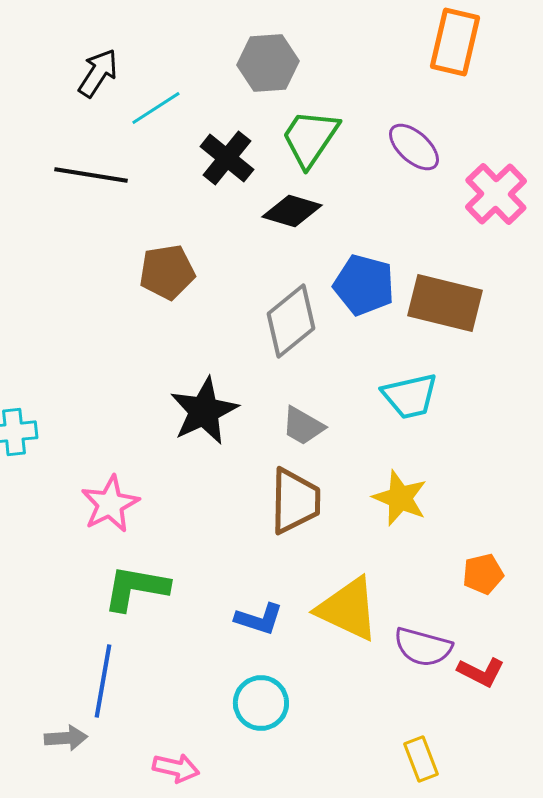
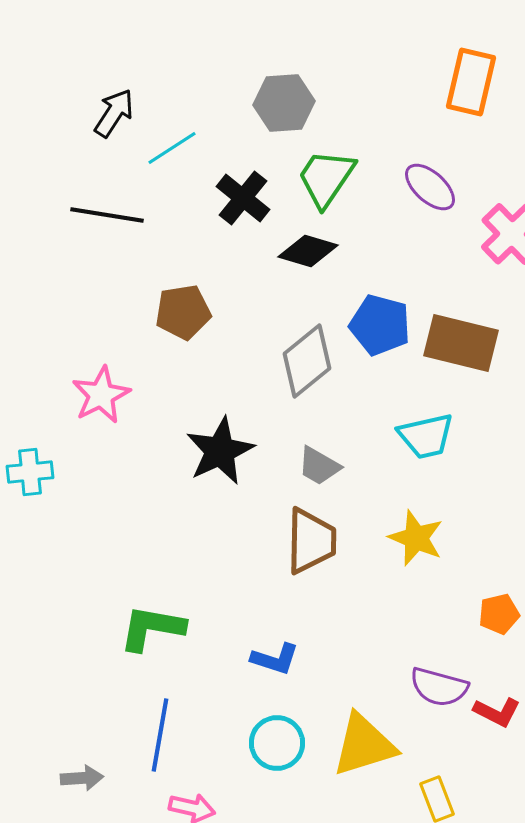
pink star: (110, 504) -> (101, 395), moved
yellow triangle: (348, 609) -> (364, 745), moved, turned -42
blue line: (103, 681) -> (160, 735), moved

